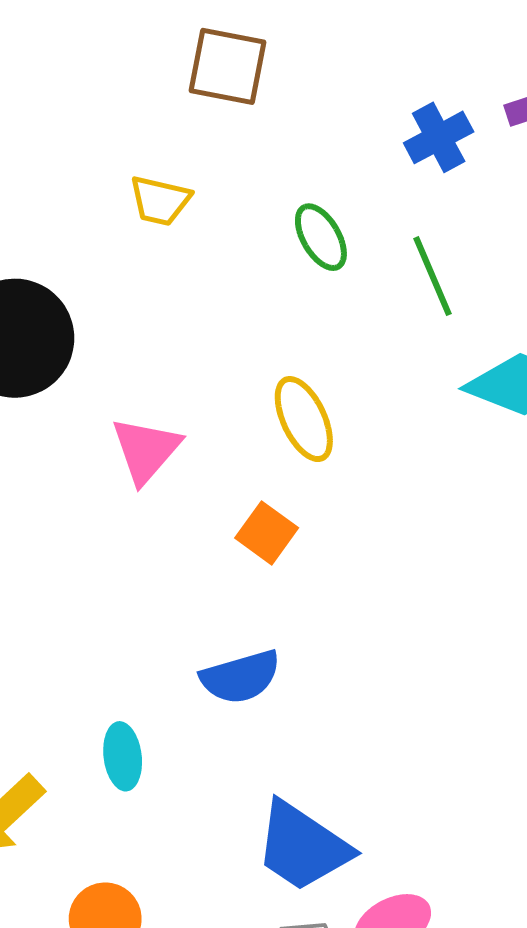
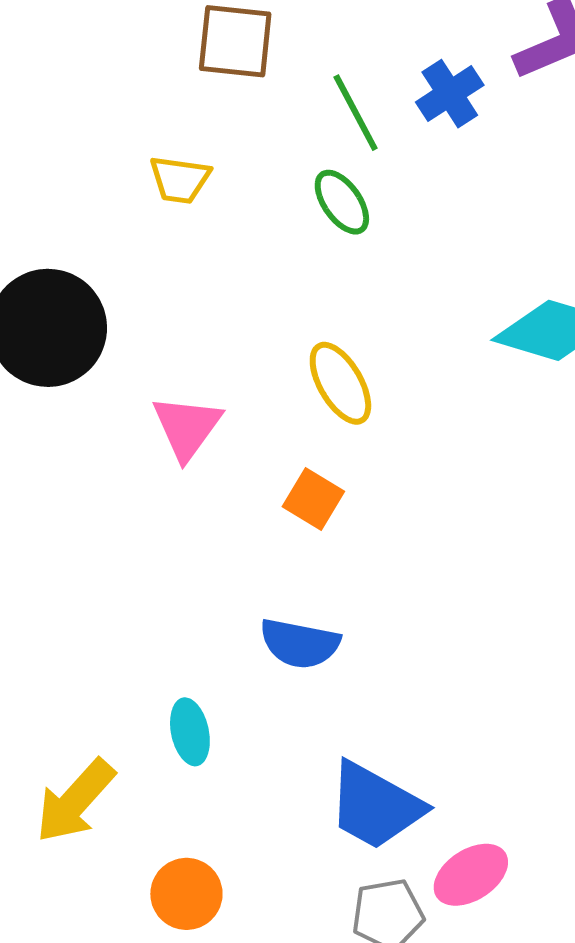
green line: (433, 276) -> (356, 113), moved
blue semicircle: (241, 677) -> (300, 643), turned 32

